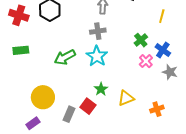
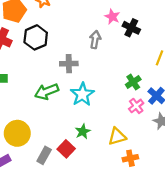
gray cross: (98, 31) -> (69, 64), moved
yellow triangle: (126, 98) -> (117, 136), moved
orange cross: (157, 109) -> (130, 158), moved

